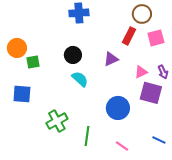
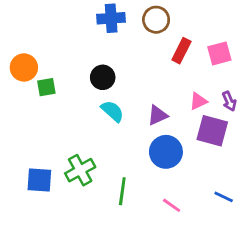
brown circle: (142, 14) -> (156, 20), moved
purple triangle: (111, 59) -> (157, 115), moved
blue square: (22, 94) -> (39, 180), moved

